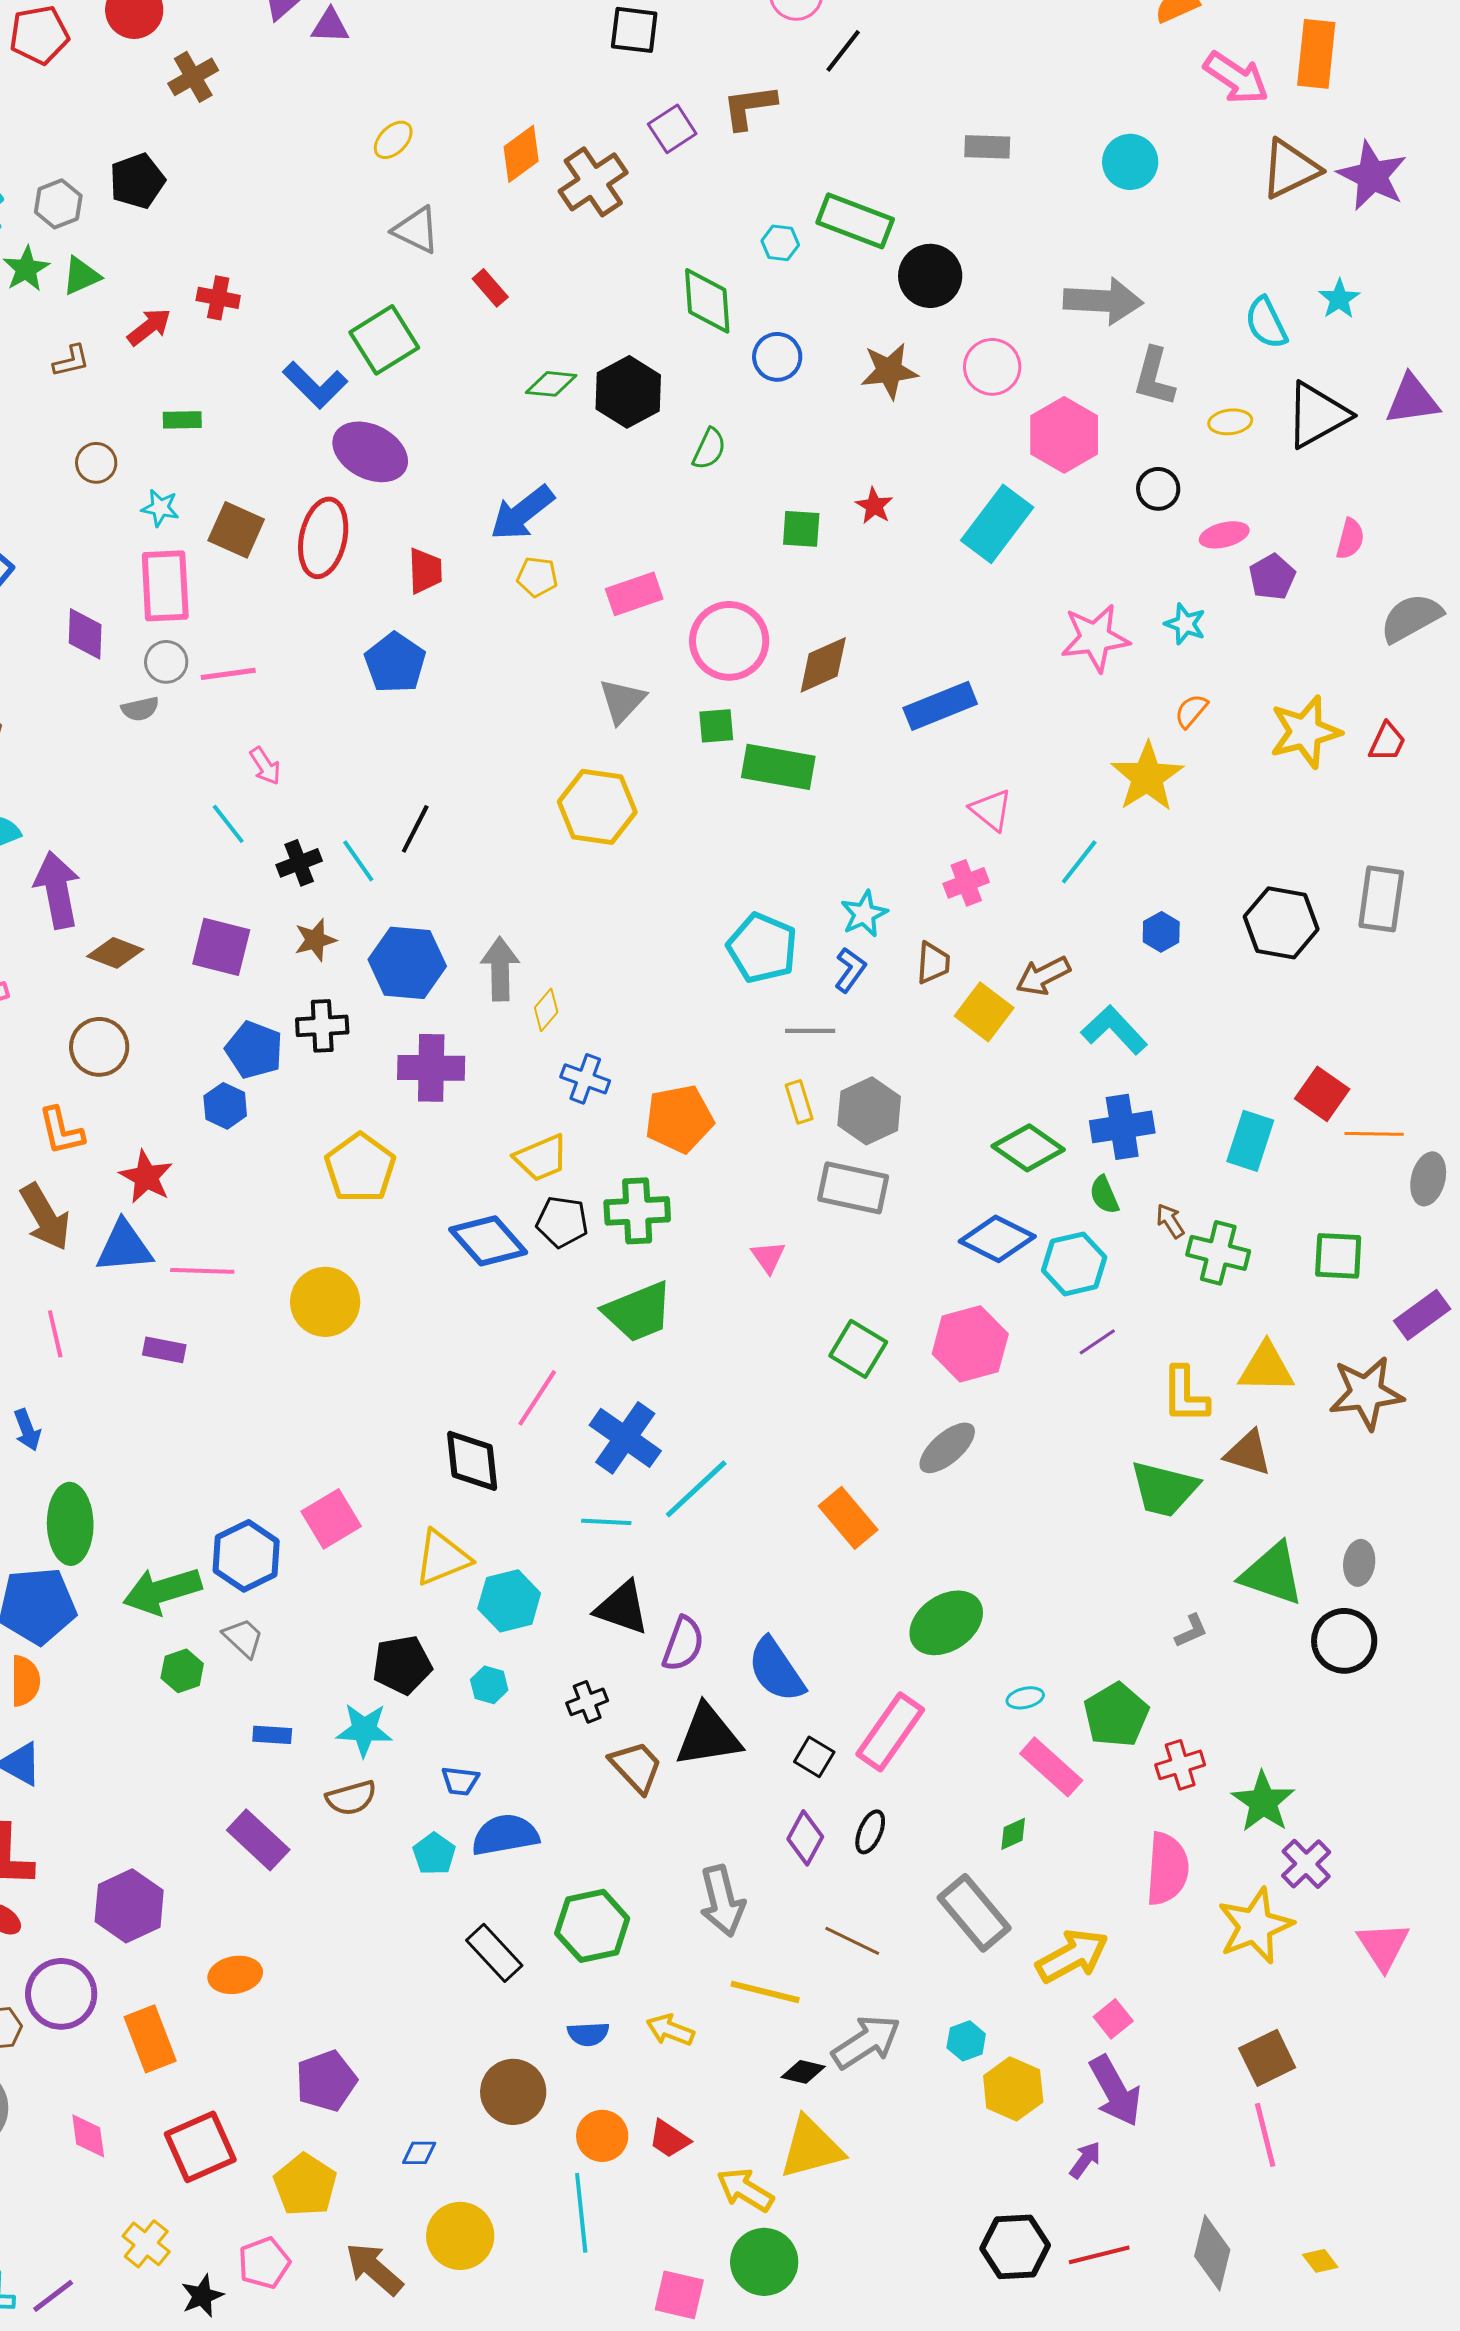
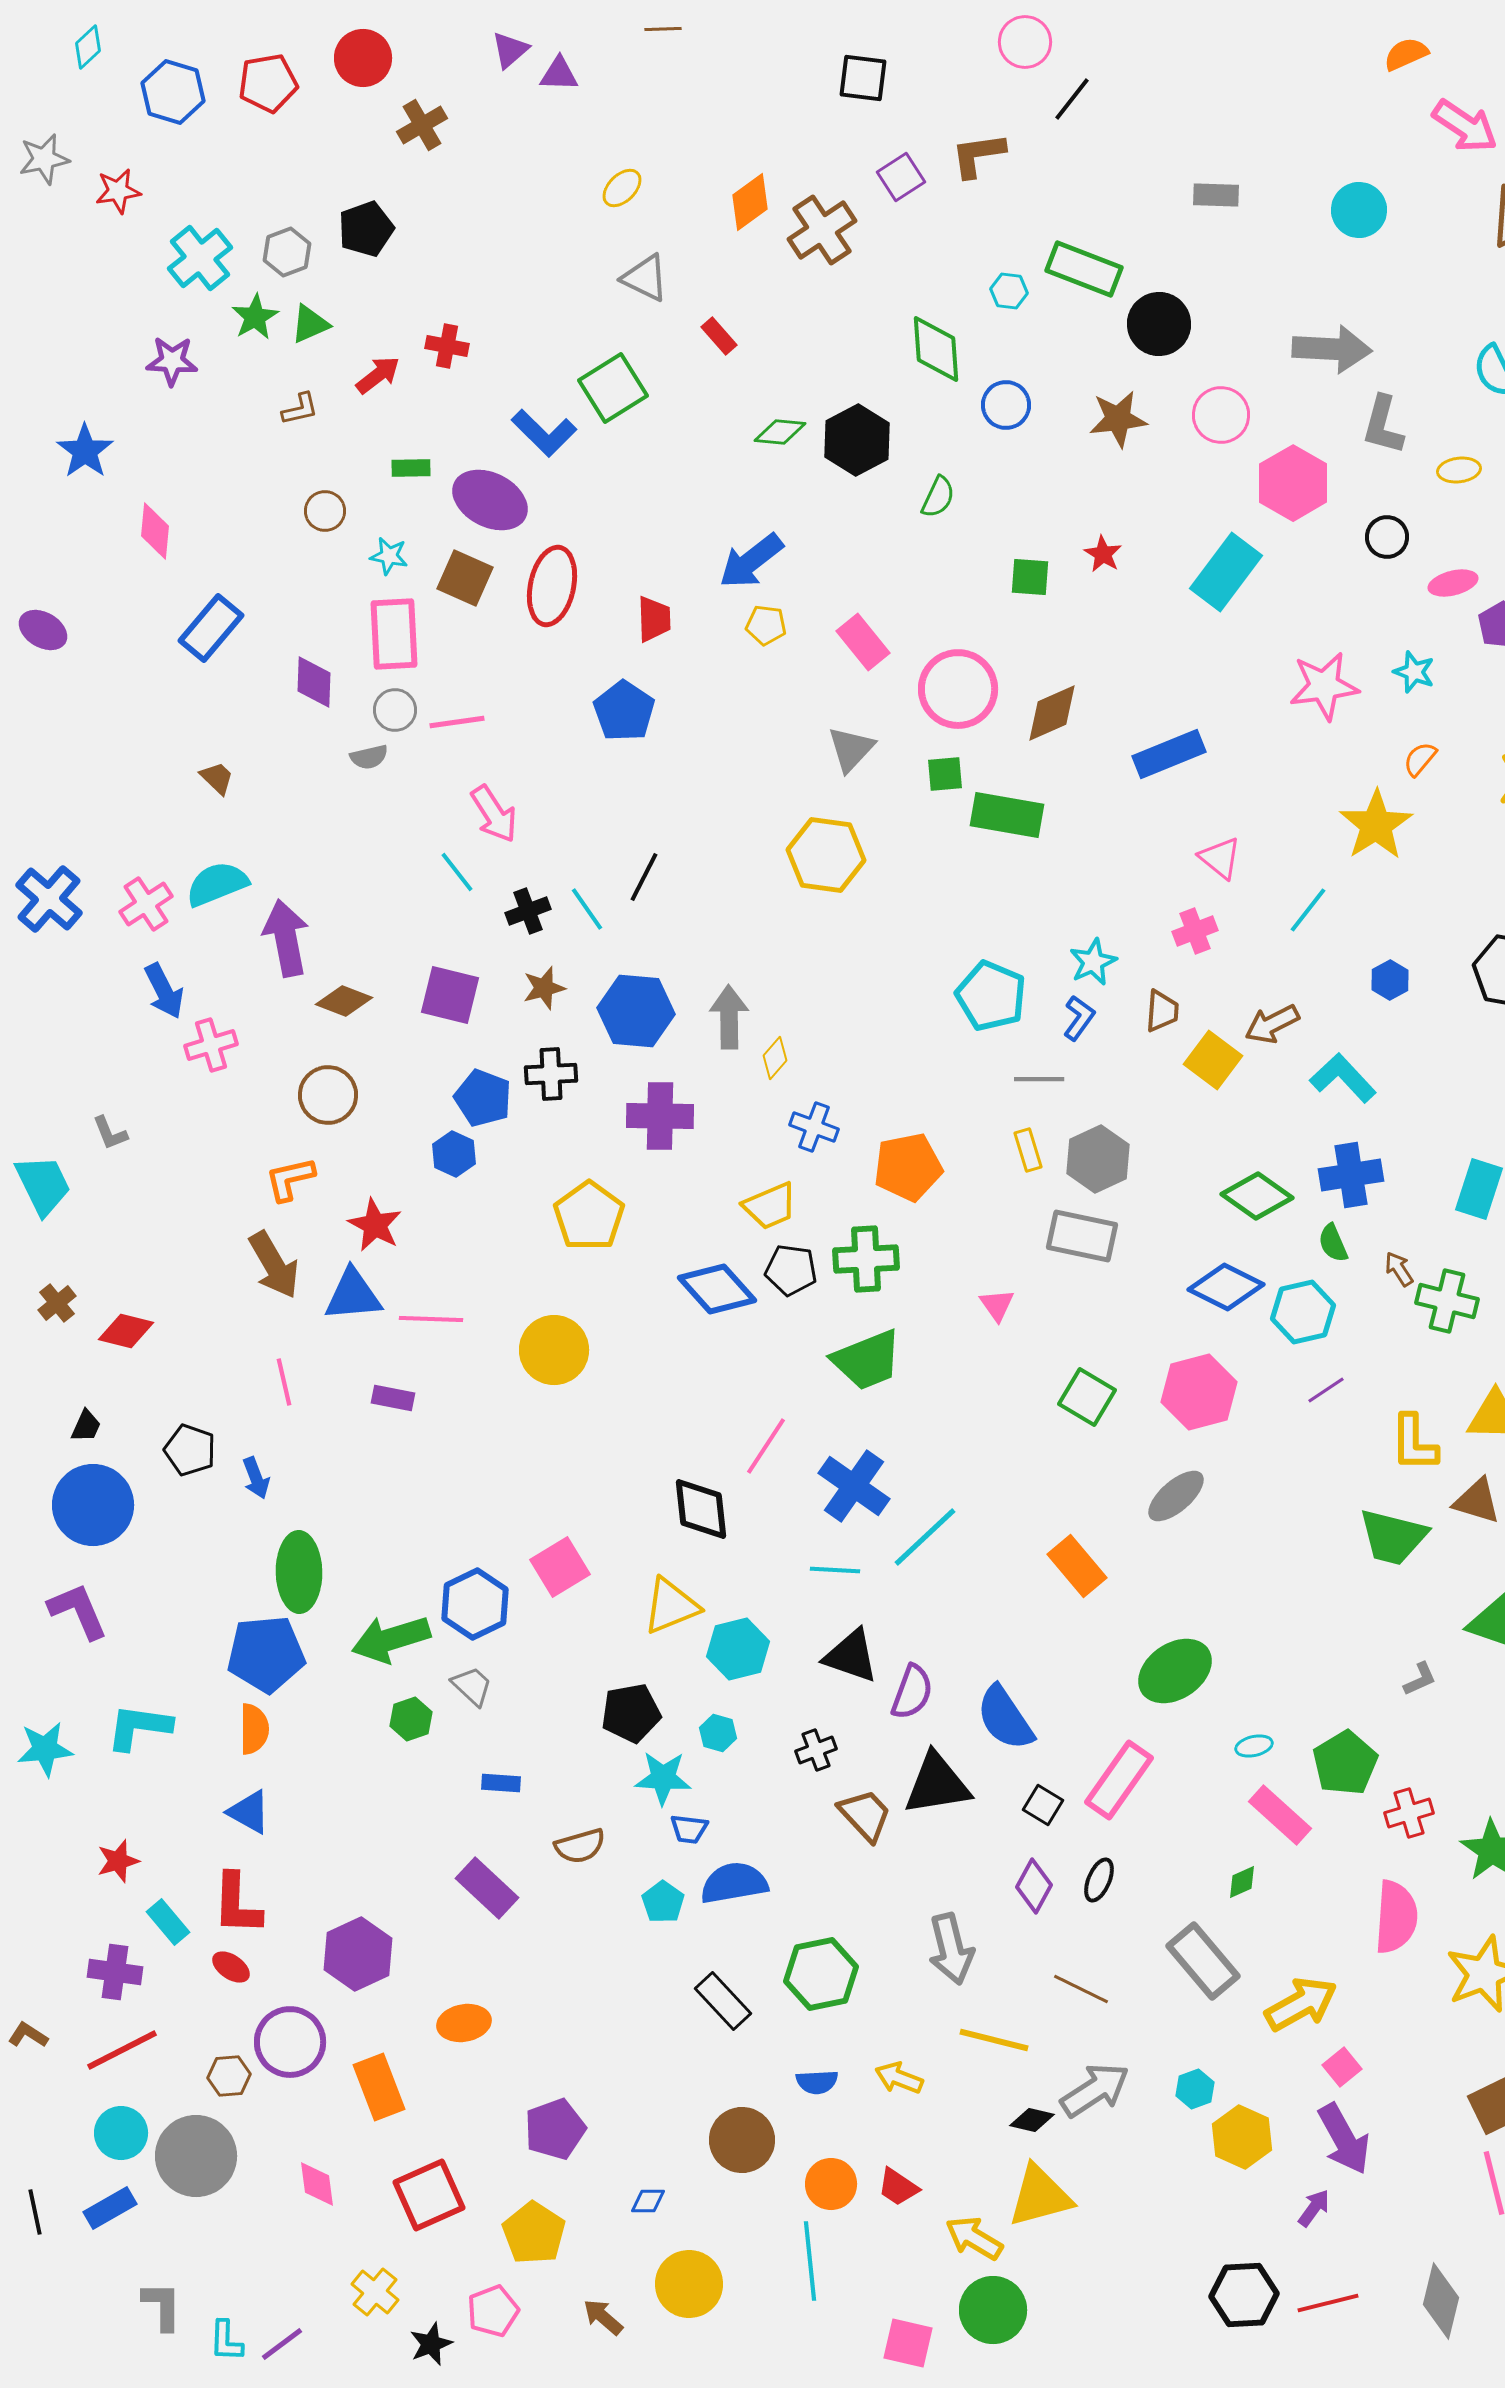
purple ellipse: (370, 452) -> (490, 500), moved
pink rectangle: (634, 594) -> (863, 642), turned 70
pink arrow: (265, 766) -> (494, 814), size x1.5
orange L-shape: (61, 1131) -> (290, 1179), turned 90
cyan star: (364, 1730) -> (663, 1778), moved
brown arrow: (374, 2269) -> (603, 2317), size x0.7

